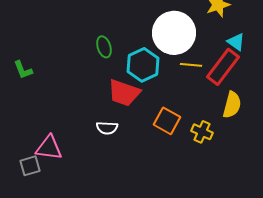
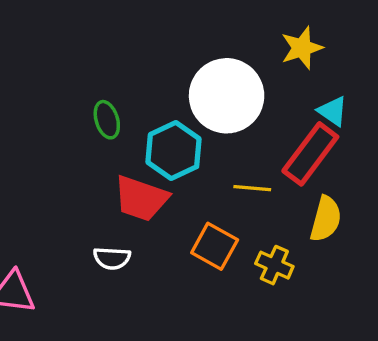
yellow line: (191, 65) -> (252, 188), moved

